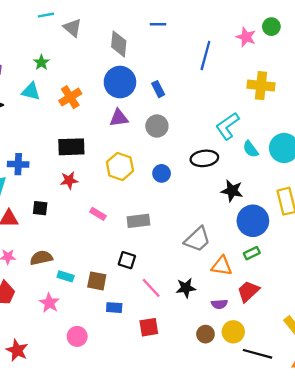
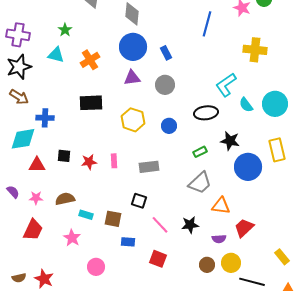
red star: (69, 180) -> (89, 162), moved
pink rectangle: (98, 214) -> (114, 161), turned 56
green rectangle: (252, 253) -> (200, 152), moved
red square: (149, 327) -> (158, 259), turned 30

